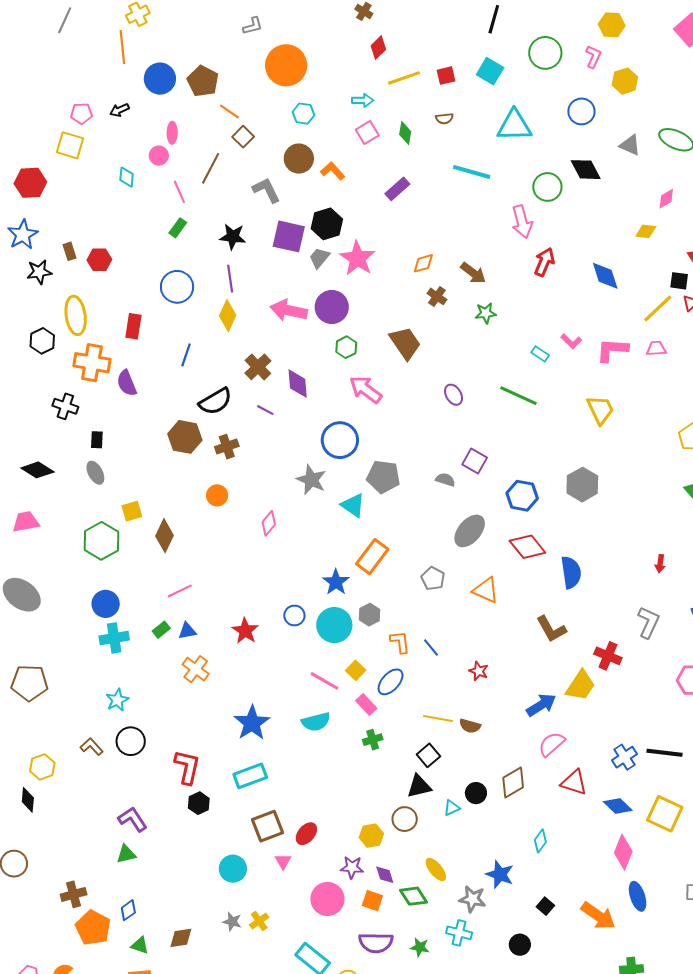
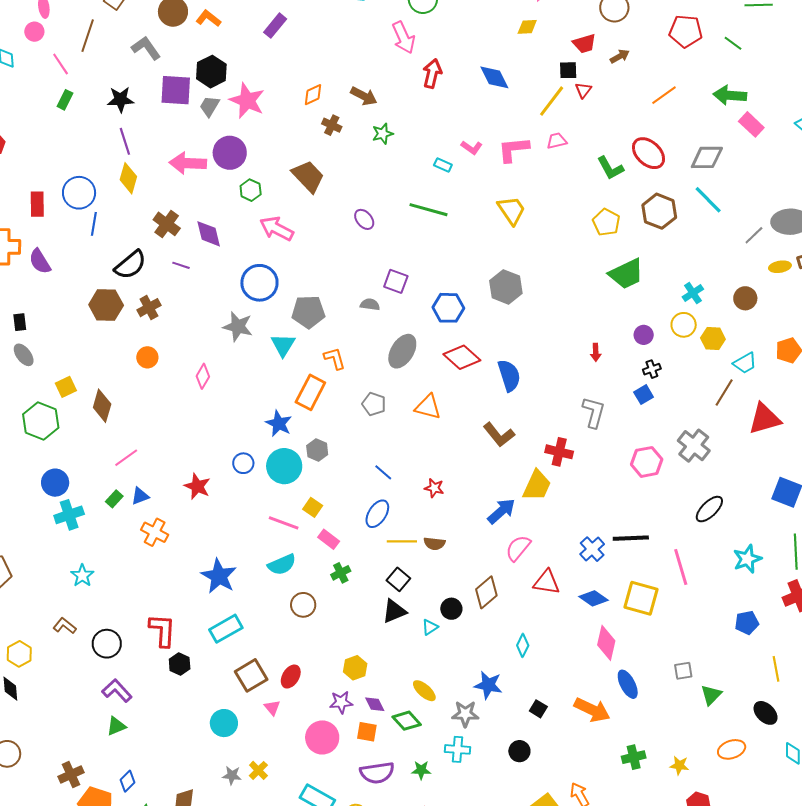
blue circle: (177, 287) -> (79, 193), moved
cyan triangle: (353, 505) -> (283, 345), turned 36
orange L-shape: (400, 642) -> (335, 358), moved
blue ellipse: (391, 682) -> (377, 514), moved
black circle: (131, 741) -> (107, 644), moved
brown circle: (405, 819) -> (303, 605), moved

